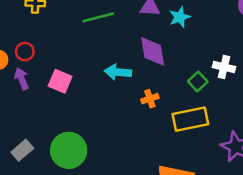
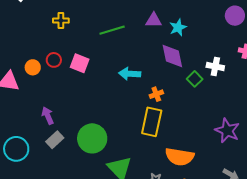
purple diamond: (153, 51) -> (172, 56), moved
purple arrow: (22, 79) -> (48, 116), moved
pink square: (60, 81) -> (80, 63), moved
yellow rectangle: (190, 119) -> (152, 122), moved, turned -64

